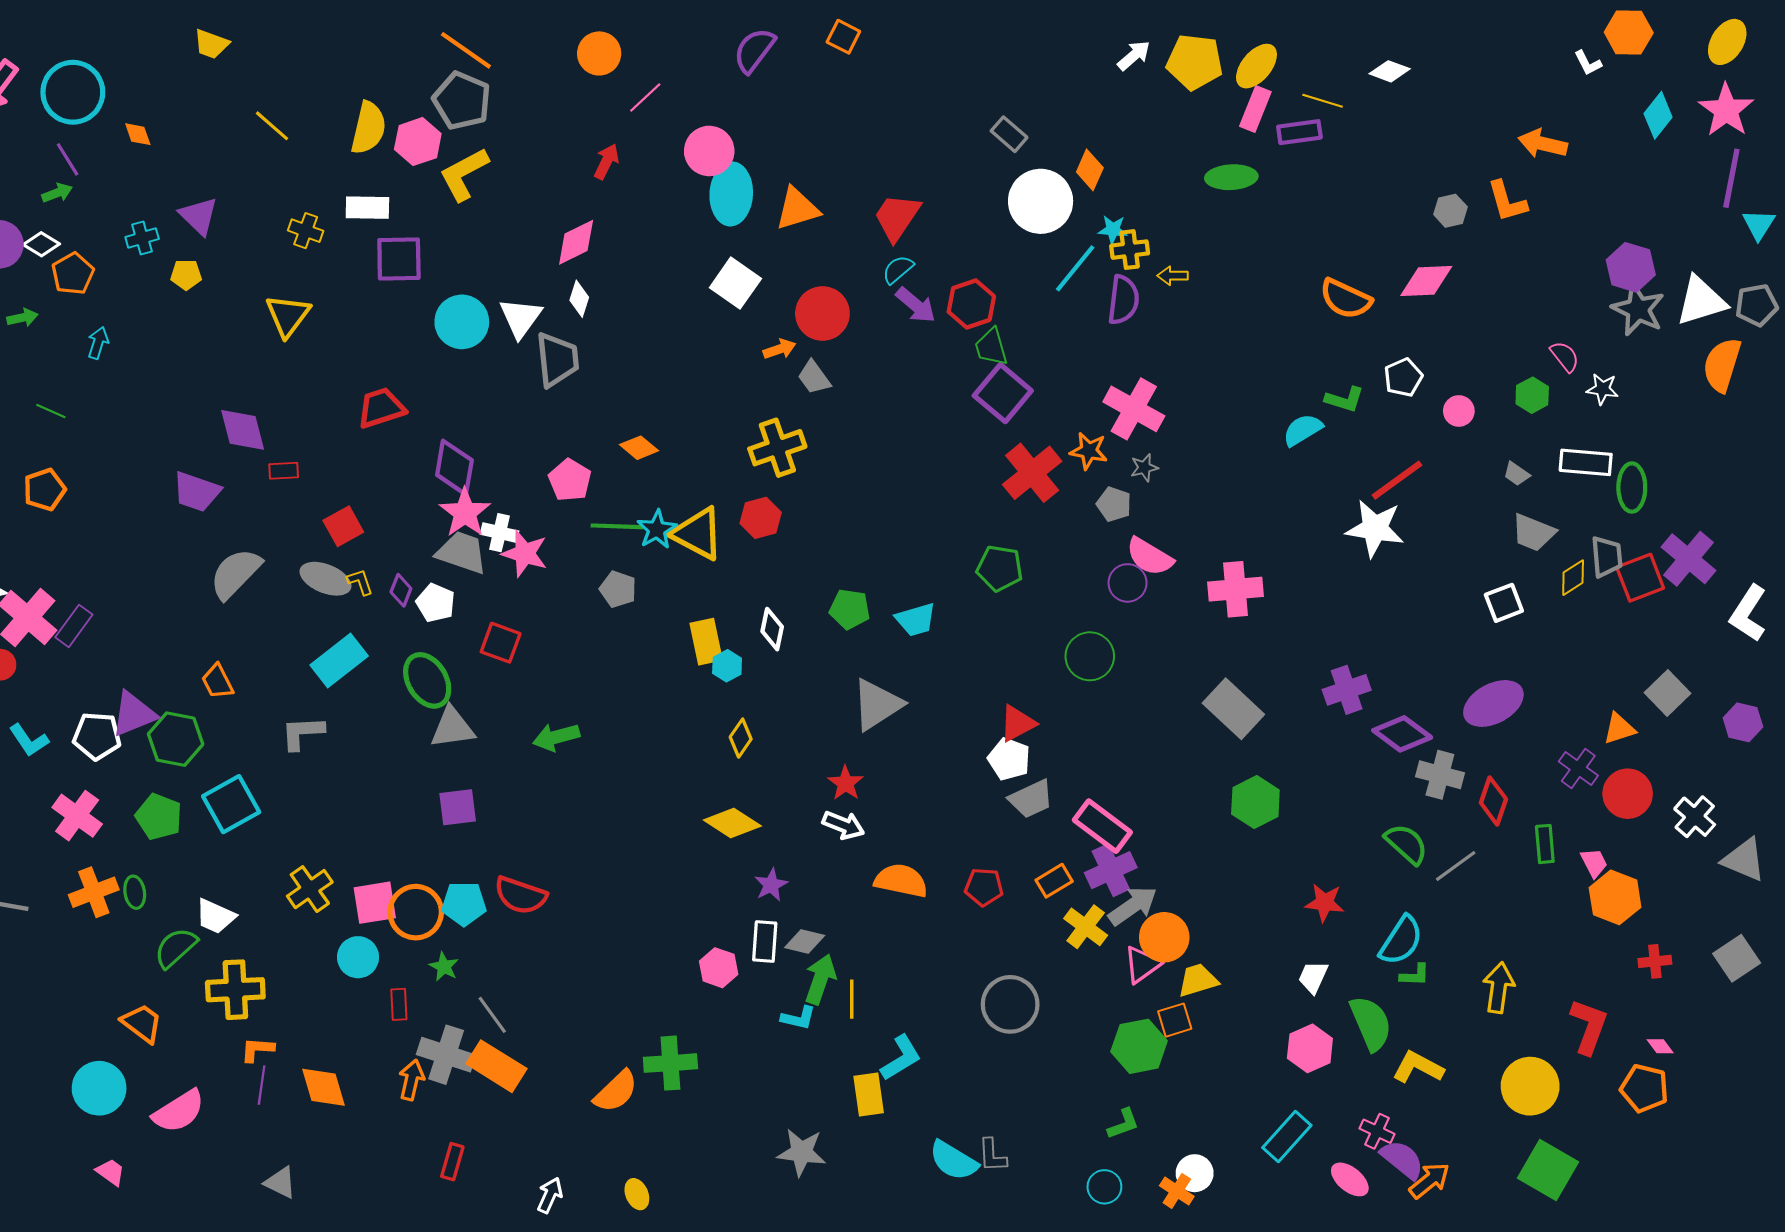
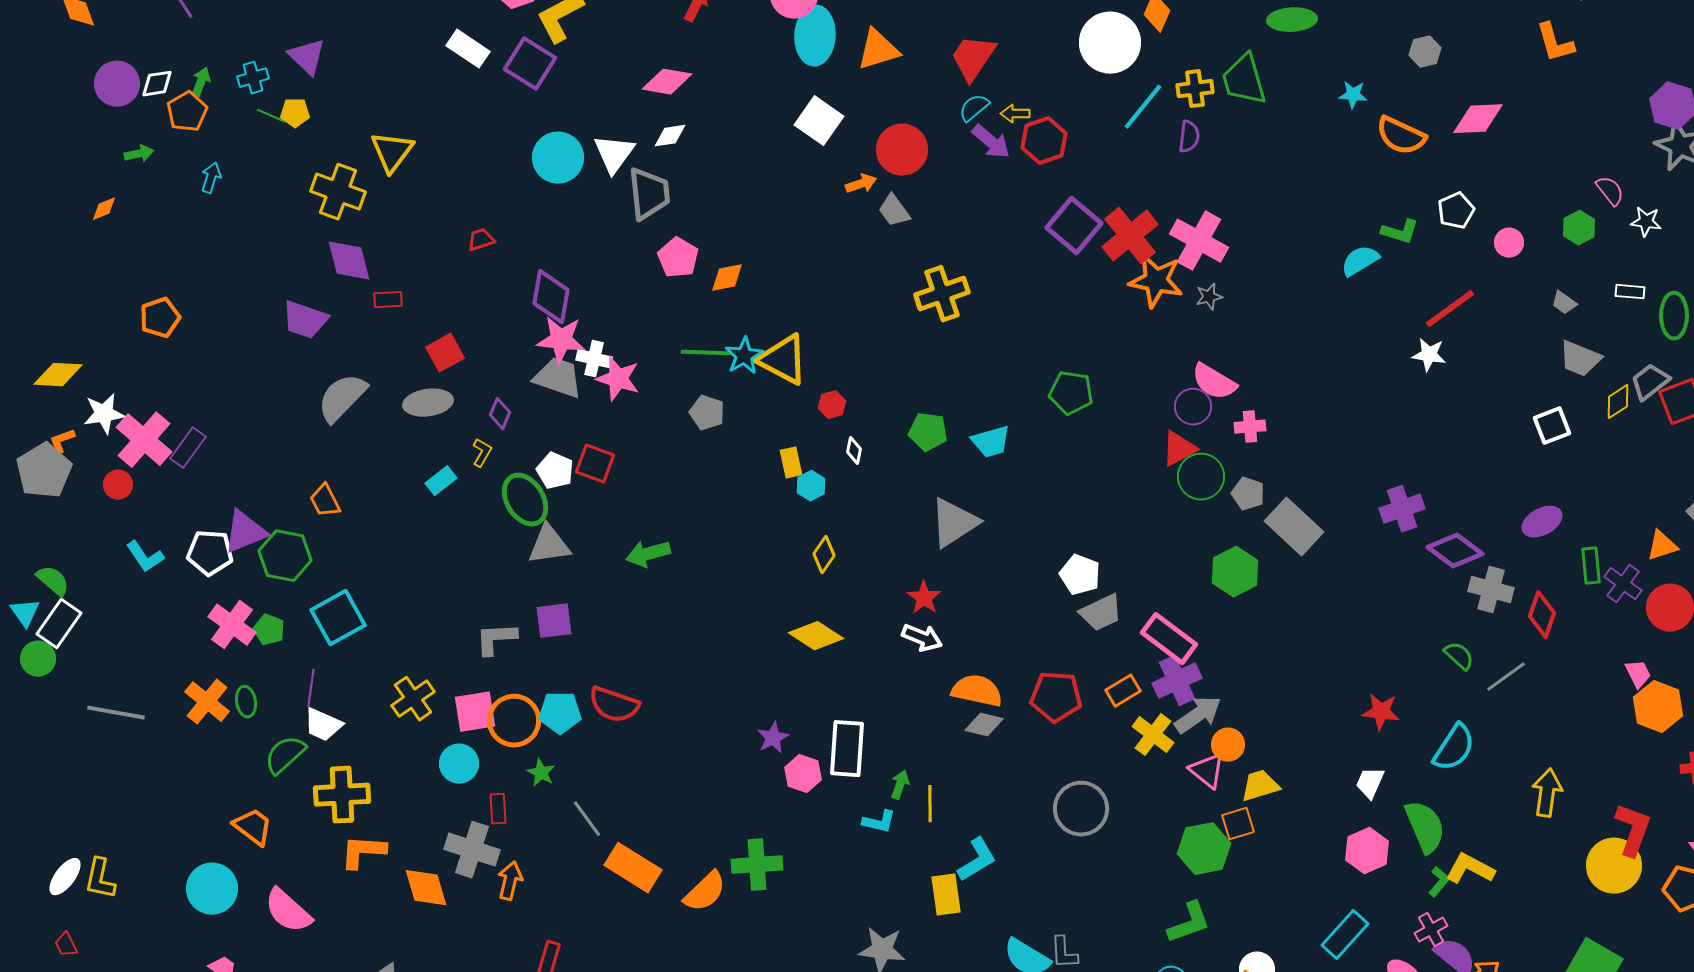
green arrow: (57, 193) -> (201, 82), moved, turned -48
white rectangle: (367, 208) -> (468, 49), turned 33
gray hexagon: (1450, 211) -> (1425, 52), moved
cyan star: (1113, 230) -> (1353, 95), moved
yellow cross: (306, 231) -> (338, 192), moved, size x1.6
pink diamond: (576, 242) -> (667, 82), turned 36
white diamond: (41, 244) -> (157, 84), turned -40
purple square: (399, 259) -> (530, 64), moved, turned 33
yellow arrow: (1173, 276) -> (1015, 114), moved
white diamond: (579, 299) -> (670, 136), turned 64
purple semicircle: (1123, 300) -> (1189, 137), size x0.7
green trapezoid: (991, 347) -> (1244, 80), moved, size x1.4
red trapezoid: (381, 408) -> (481, 240), size x0.6
green line: (51, 411) -> (271, 116), moved
orange diamond: (639, 448) -> (727, 278), turned -51
yellow cross: (777, 448) -> (942, 294), moved
orange star: (1089, 451) -> (1156, 281), size x1.5
white rectangle: (1586, 462) -> (1630, 292), size x0.6
red cross: (1032, 473) -> (1130, 236), moved
pink pentagon: (570, 480) -> (678, 258), moved
gray pentagon: (1114, 504) -> (1248, 494), moved
pink star: (465, 513) -> (561, 340), turned -30
red hexagon: (761, 518) -> (832, 405), moved, size x0.7
white star: (1375, 528) -> (1429, 355), size x0.6
gray trapezoid: (1607, 557) -> (1650, 382), turned -123
gray ellipse: (326, 579) -> (428, 403), turned -30
yellow L-shape: (360, 582) -> (482, 453), moved, turned 48
pink cross: (1236, 589) -> (1250, 427), moved, size x0.6
white pentagon: (436, 603) -> (555, 471), moved
white diamond: (772, 629) -> (854, 451), size x0.7
yellow rectangle: (706, 642) -> (791, 463), size x0.7
green circle: (1090, 656) -> (1201, 477), moved
cyan rectangle: (339, 660) -> (441, 481), size x0.6
purple ellipse: (1493, 703) -> (1542, 522), size x0.7
red triangle: (1017, 723) -> (1179, 449), moved
gray L-shape: (302, 733) -> (496, 639), moved
green hexagon: (1255, 802) -> (1235, 572), moved
pink cross: (77, 816) -> (232, 625), moved
green pentagon: (159, 817) -> (269, 630), size x0.7
green semicircle: (1406, 844) -> (1459, 656), size x0.7
green rectangle: (1545, 844) -> (1591, 566), moved
purple star: (771, 885) -> (773, 738), moved
red pentagon: (984, 887) -> (1056, 697), size x1.4
orange cross: (94, 892) -> (207, 702), turned -30
orange circle: (1164, 937) -> (1228, 745), size x0.7
white rectangle: (765, 941) -> (847, 749), size x1.4
gray diamond: (805, 941) -> (984, 725), moved
pink triangle: (1142, 965) -> (1207, 771), turned -45
green L-shape: (1415, 975) -> (1439, 882), moved, turned -52
green arrow: (820, 979) -> (900, 785), size x0.6
orange L-shape: (257, 1049) -> (363, 852), size x1.4
gray cross: (446, 1055) -> (472, 850), moved
orange rectangle: (496, 1066) -> (633, 868), moved
purple line: (262, 1085) -> (311, 688), moved
yellow circle: (1530, 1086) -> (1614, 866), moved
pink semicircle: (179, 1111) -> (288, 911), turned 74
green L-shape: (1123, 1124) -> (1189, 923), size x1.4
pink cross: (1377, 1131) -> (1431, 930), turned 36

